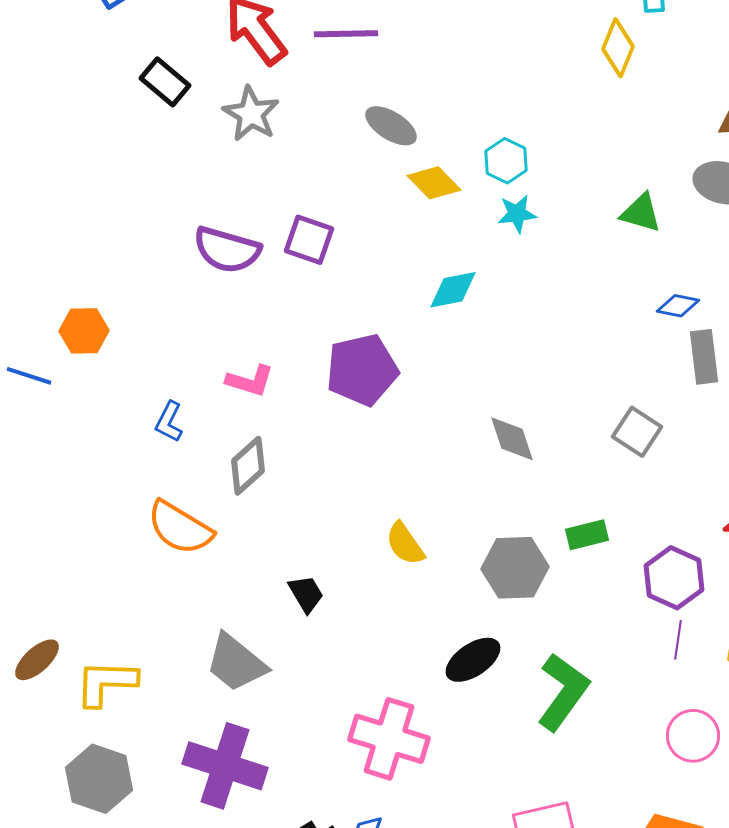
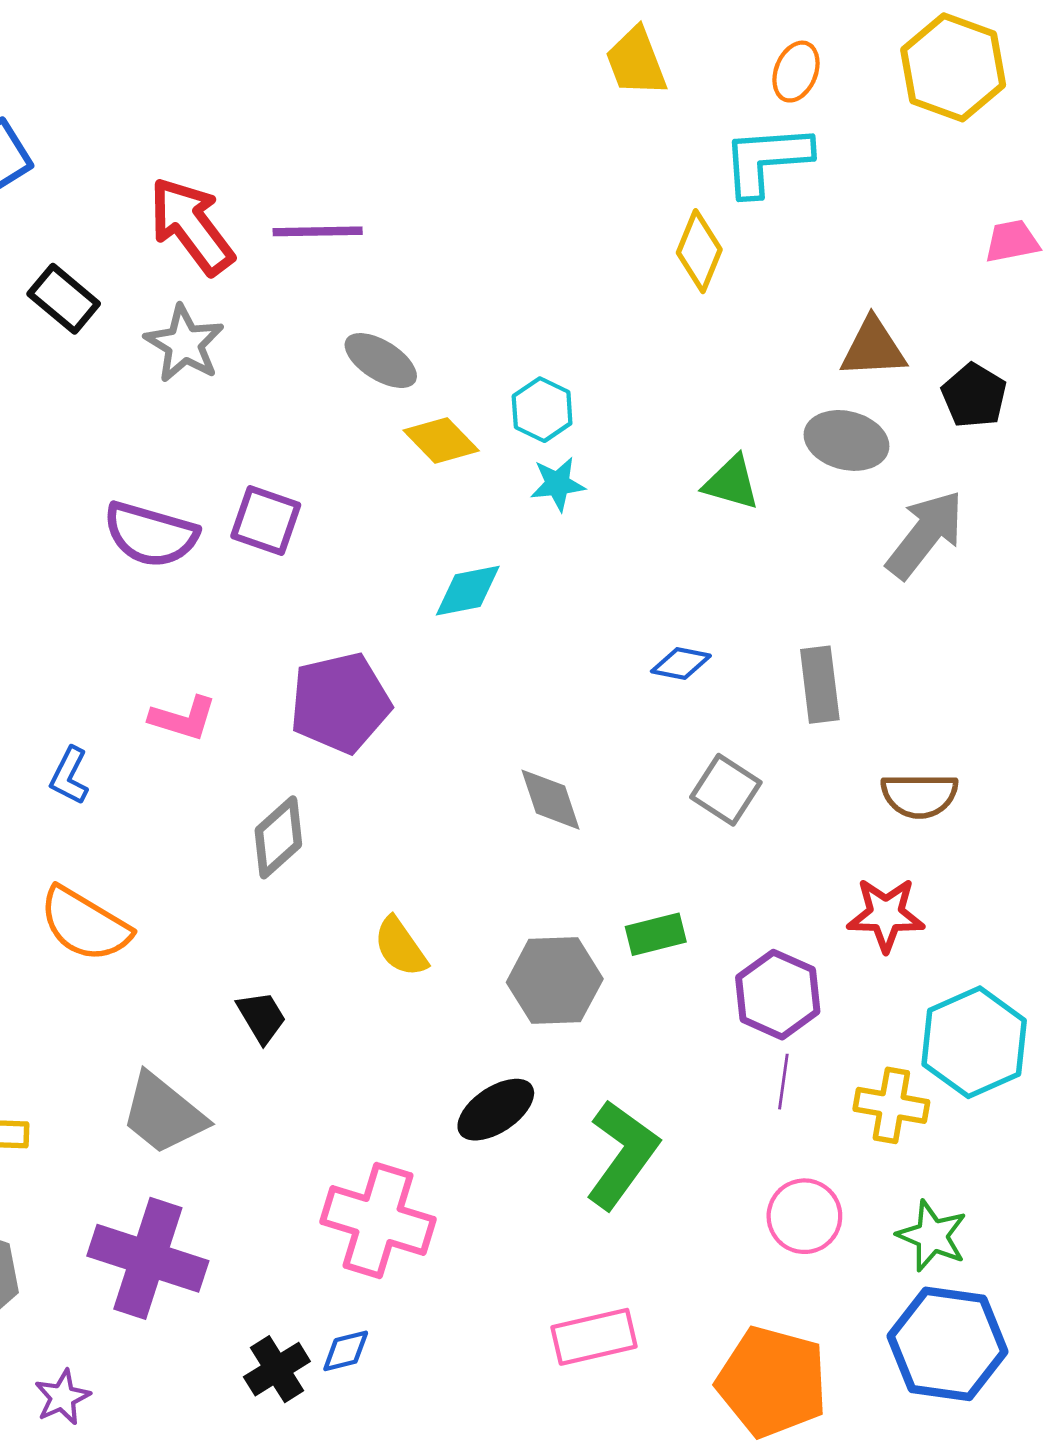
blue diamond: (678, 306) -> (681, 664), moved
gray diamond: (248, 466) -> (278, 837), moved

